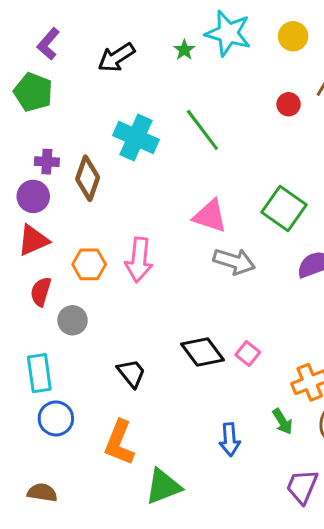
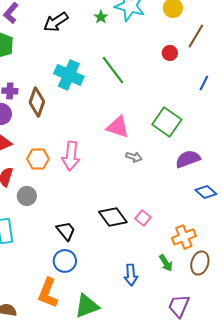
gray arrow: (234, 261) -> (134, 157), size x0.6
blue circle: (56, 418) -> (65, 261), moved
orange L-shape: (119, 443) -> (48, 293), moved

